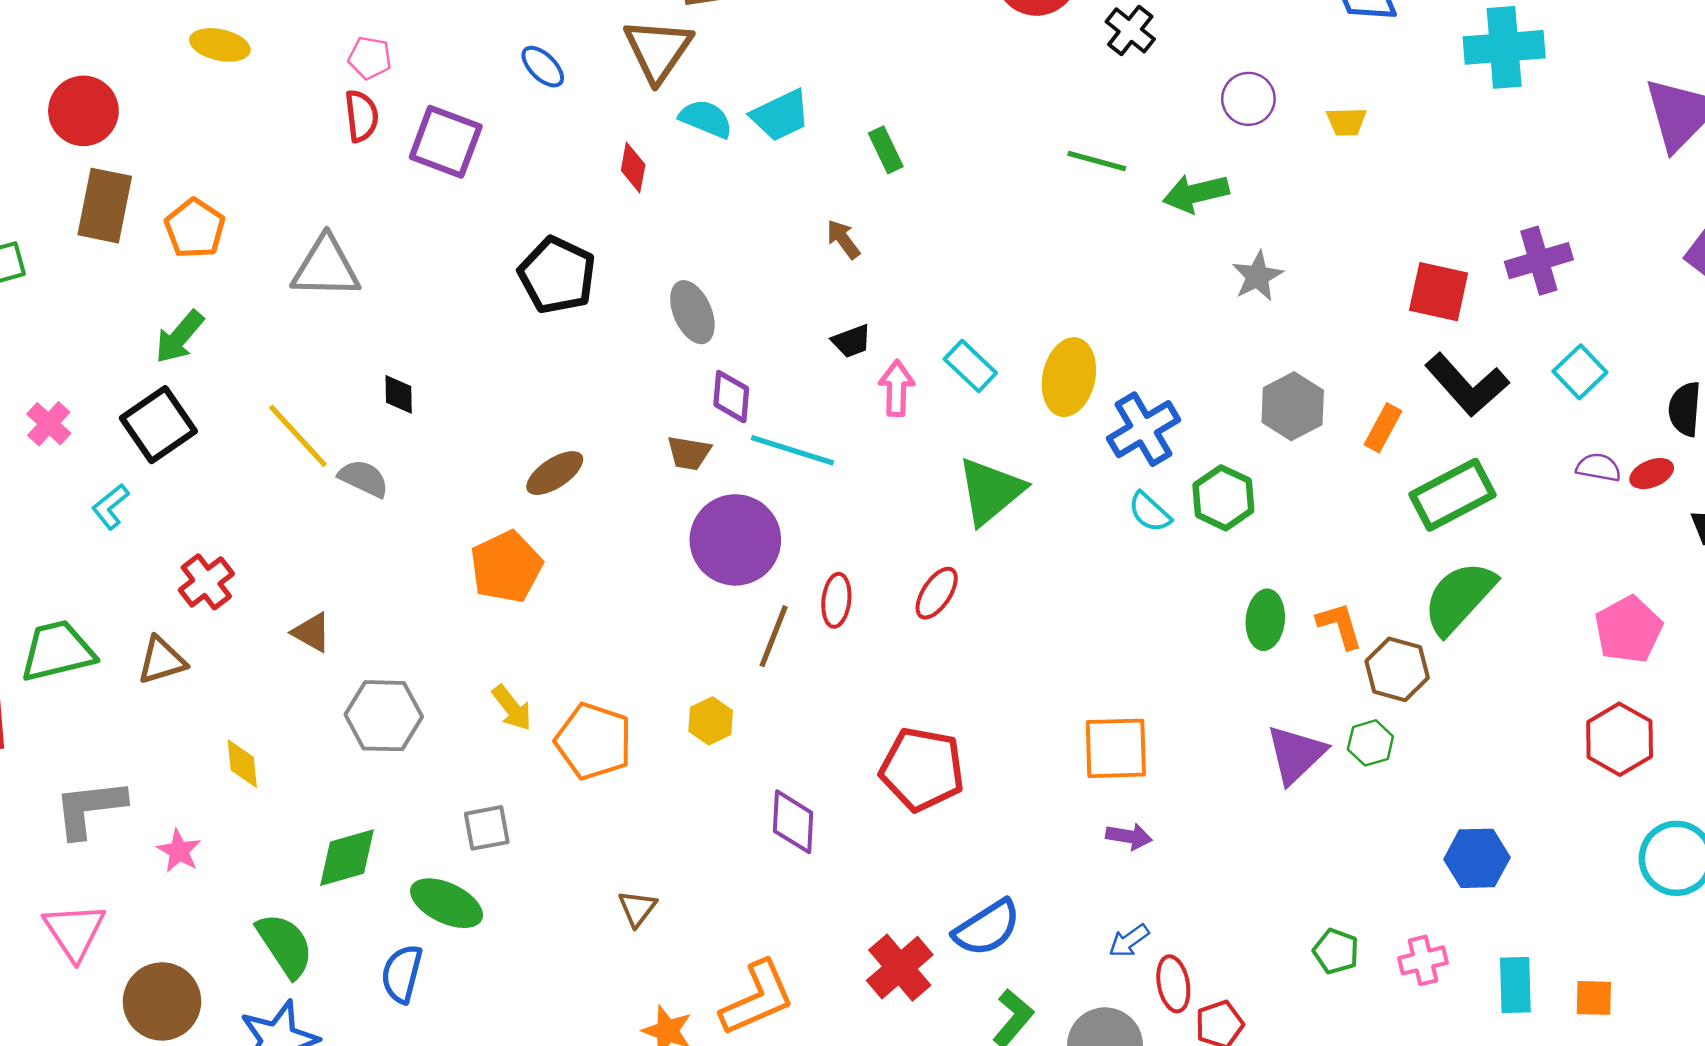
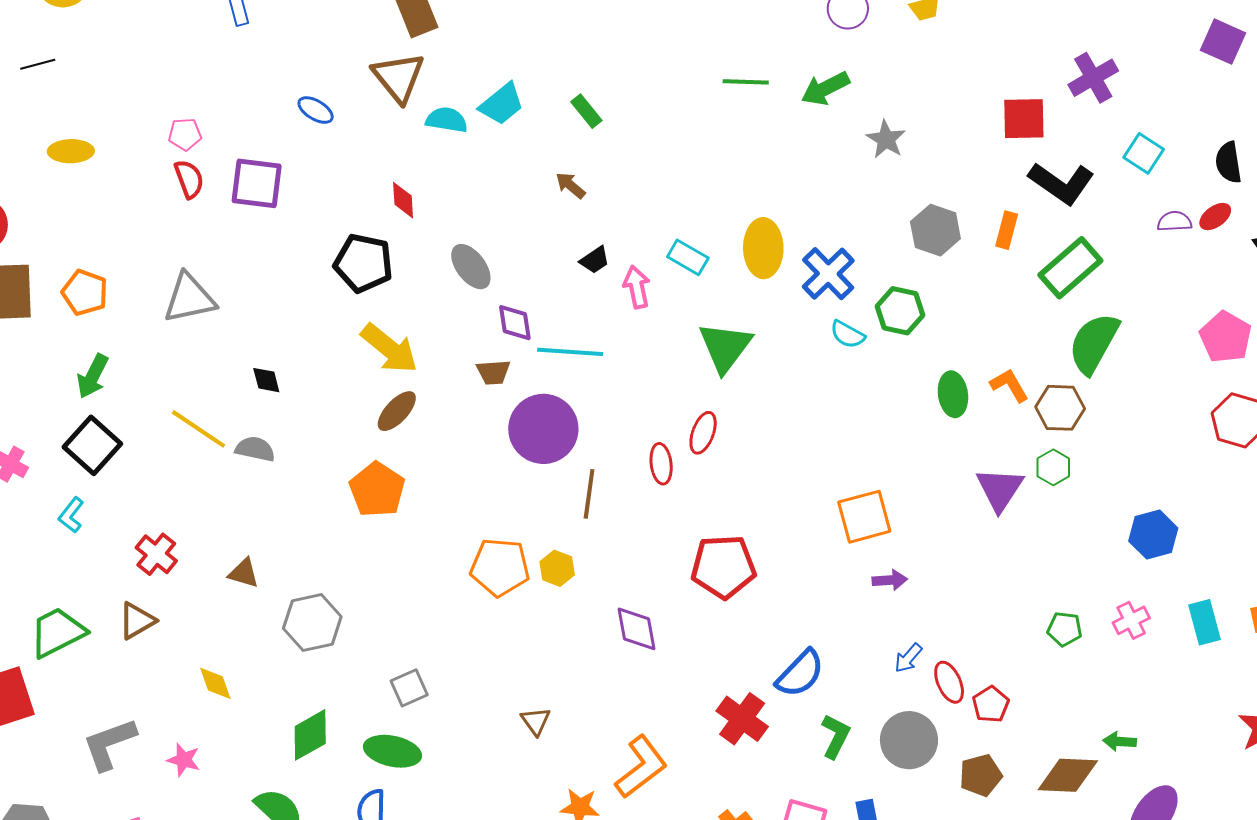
red diamond: (633, 167) -> (403, 200), moved
red ellipse: (836, 600) -> (661, 464), moved
yellow arrow: (512, 708) -> (389, 348), moved, size x1.6
orange pentagon: (594, 741) -> (500, 567), moved

